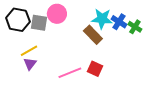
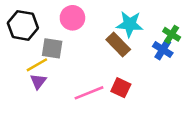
blue cross: (119, 22) -> (163, 50), moved
gray square: (39, 23) -> (52, 48), moved

